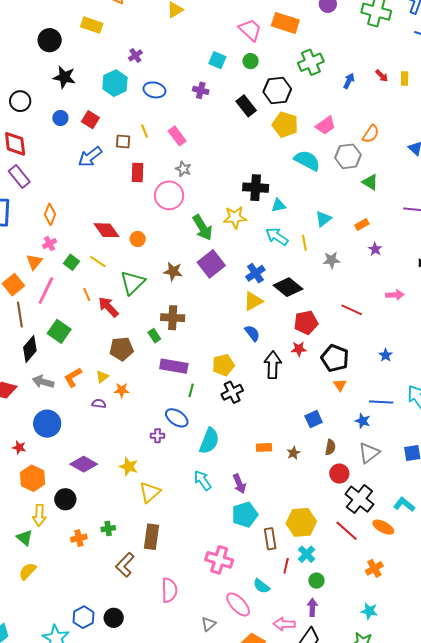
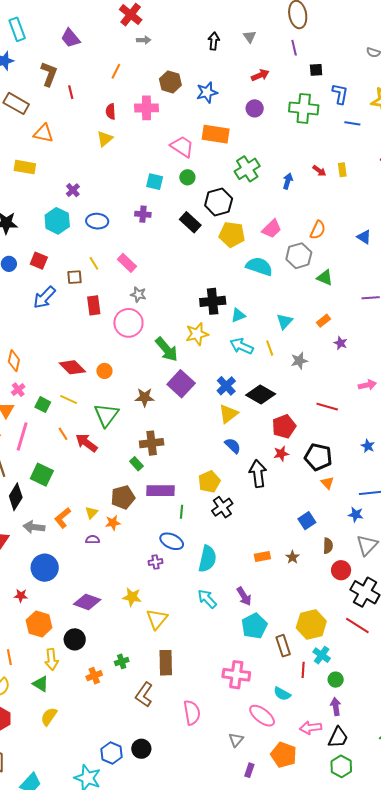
brown pentagon: (122, 349) -> (123, 497), moved

